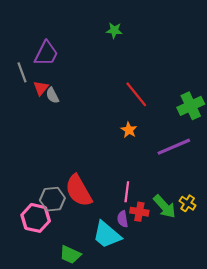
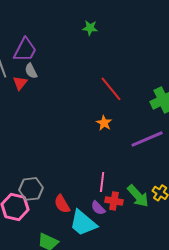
gray semicircle: (52, 95) -> (31, 71), moved
red semicircle: (79, 191) -> (62, 204), moved, size x0.6
purple semicircle: (123, 219) -> (98, 208), turned -35

